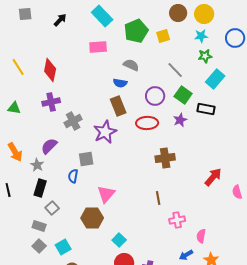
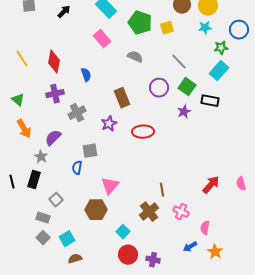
green pentagon: (136, 31) -> (140, 23), turned -30
pink rectangle: (98, 47) -> (102, 39), turned 54
green star: (205, 56) -> (221, 48), moved
blue semicircle: (120, 83) -> (86, 75), moved, turned -120
green triangle: (14, 108) -> (18, 100), turned 32
red ellipse: (147, 123) -> (143, 132), moved
purple star: (105, 132) -> (109, 124), size x0.7
orange arrow: (15, 152) -> (24, 129), moved
brown cross: (165, 158) -> (149, 212), moved, turned -30
red arrow: (213, 177) -> (211, 185), moved
black rectangle: (40, 188) -> (34, 180), moved
pink cross: (177, 220) -> (181, 212), turned 35

